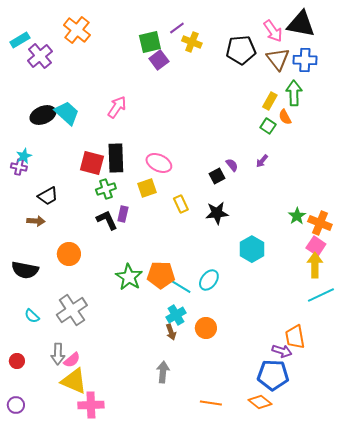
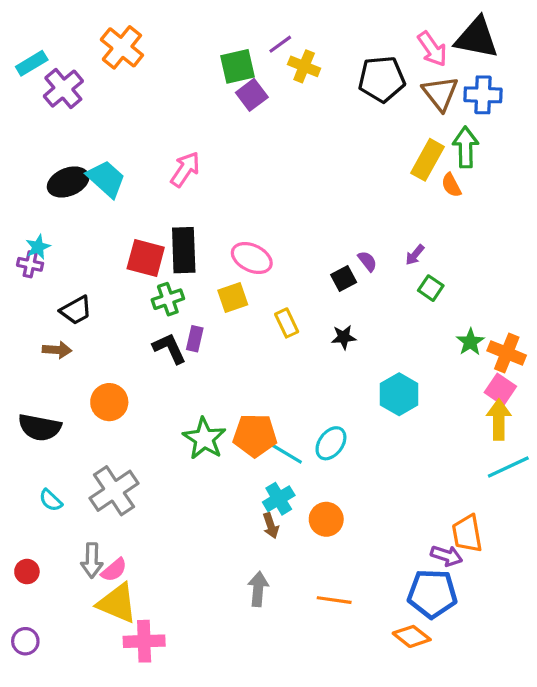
yellow rectangle: (270, 101) -> (428, 160), size x1.4
green square: (268, 126) -> (431, 288), moved
black star: (217, 213) -> (344, 337), size x0.7
orange line: (211, 403) -> (334, 600), moved

